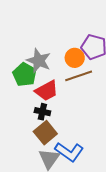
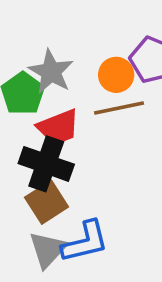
black cross: (42, 112) -> (46, 164), size x1.8
blue L-shape: (69, 152) -> (85, 242), turned -56

